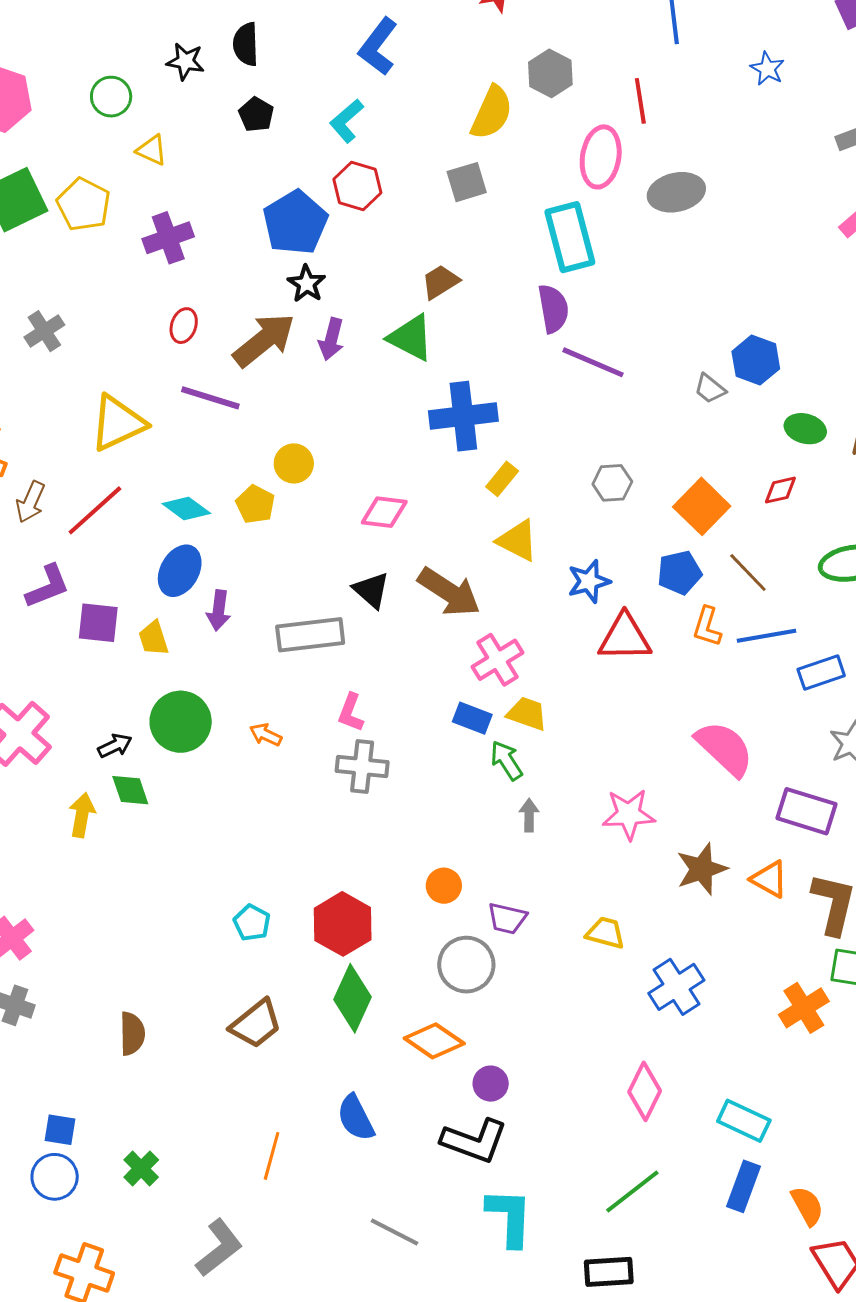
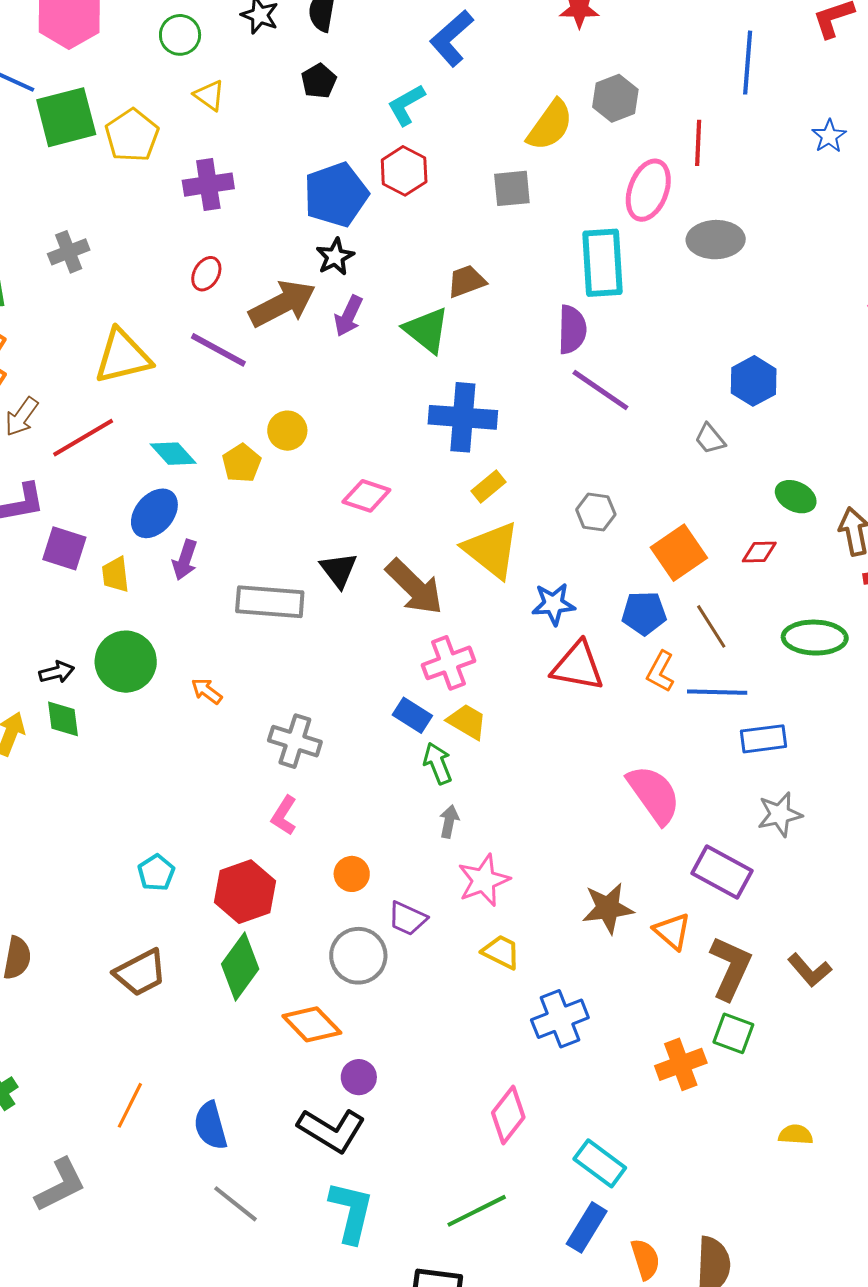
blue hexagon: (756, 360) -> (754, 381), moved
yellow triangle: (517, 541) -> (492, 550), size x1.4
pink L-shape: (351, 712) -> (284, 815), moved
pink star: (629, 814) -> (484, 880), moved, turned -30
blue semicircle: (356, 1118) -> (211, 1126), moved

